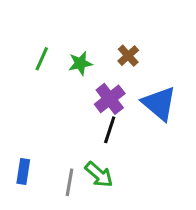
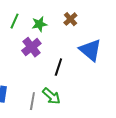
purple cross: (110, 99) -> (31, 47), moved

